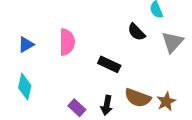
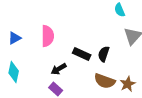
black semicircle: (136, 32) -> (104, 54), moved, turned 63
black arrow: (107, 105) -> (59, 69), moved, turned 49

